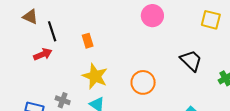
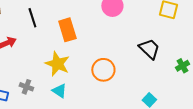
black line: (52, 31) -> (32, 18), moved
orange rectangle: (88, 41) -> (67, 30), moved, size x1.6

